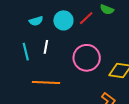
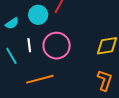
pink circle: (87, 58) -> (57, 46), moved

